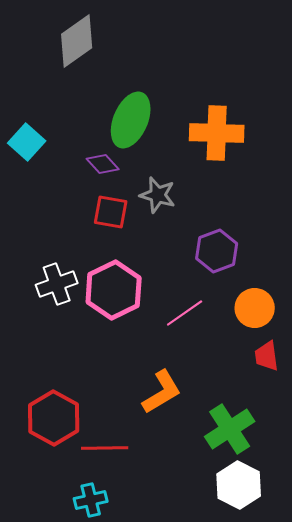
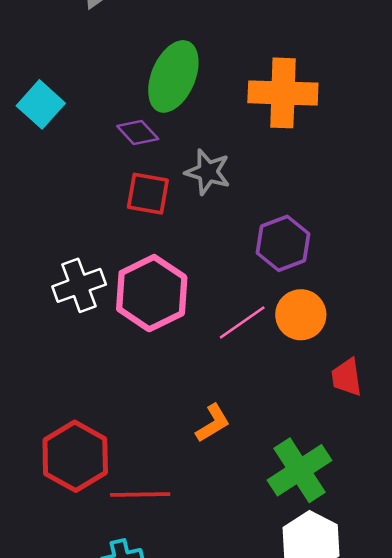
orange circle: (255, 308) -> (301, 315), moved
orange L-shape: (162, 392) -> (213, 423), size x0.7

